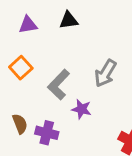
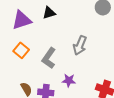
purple triangle: (28, 25) -> (22, 20), size x1.5
purple star: (81, 109) -> (69, 80), moved

